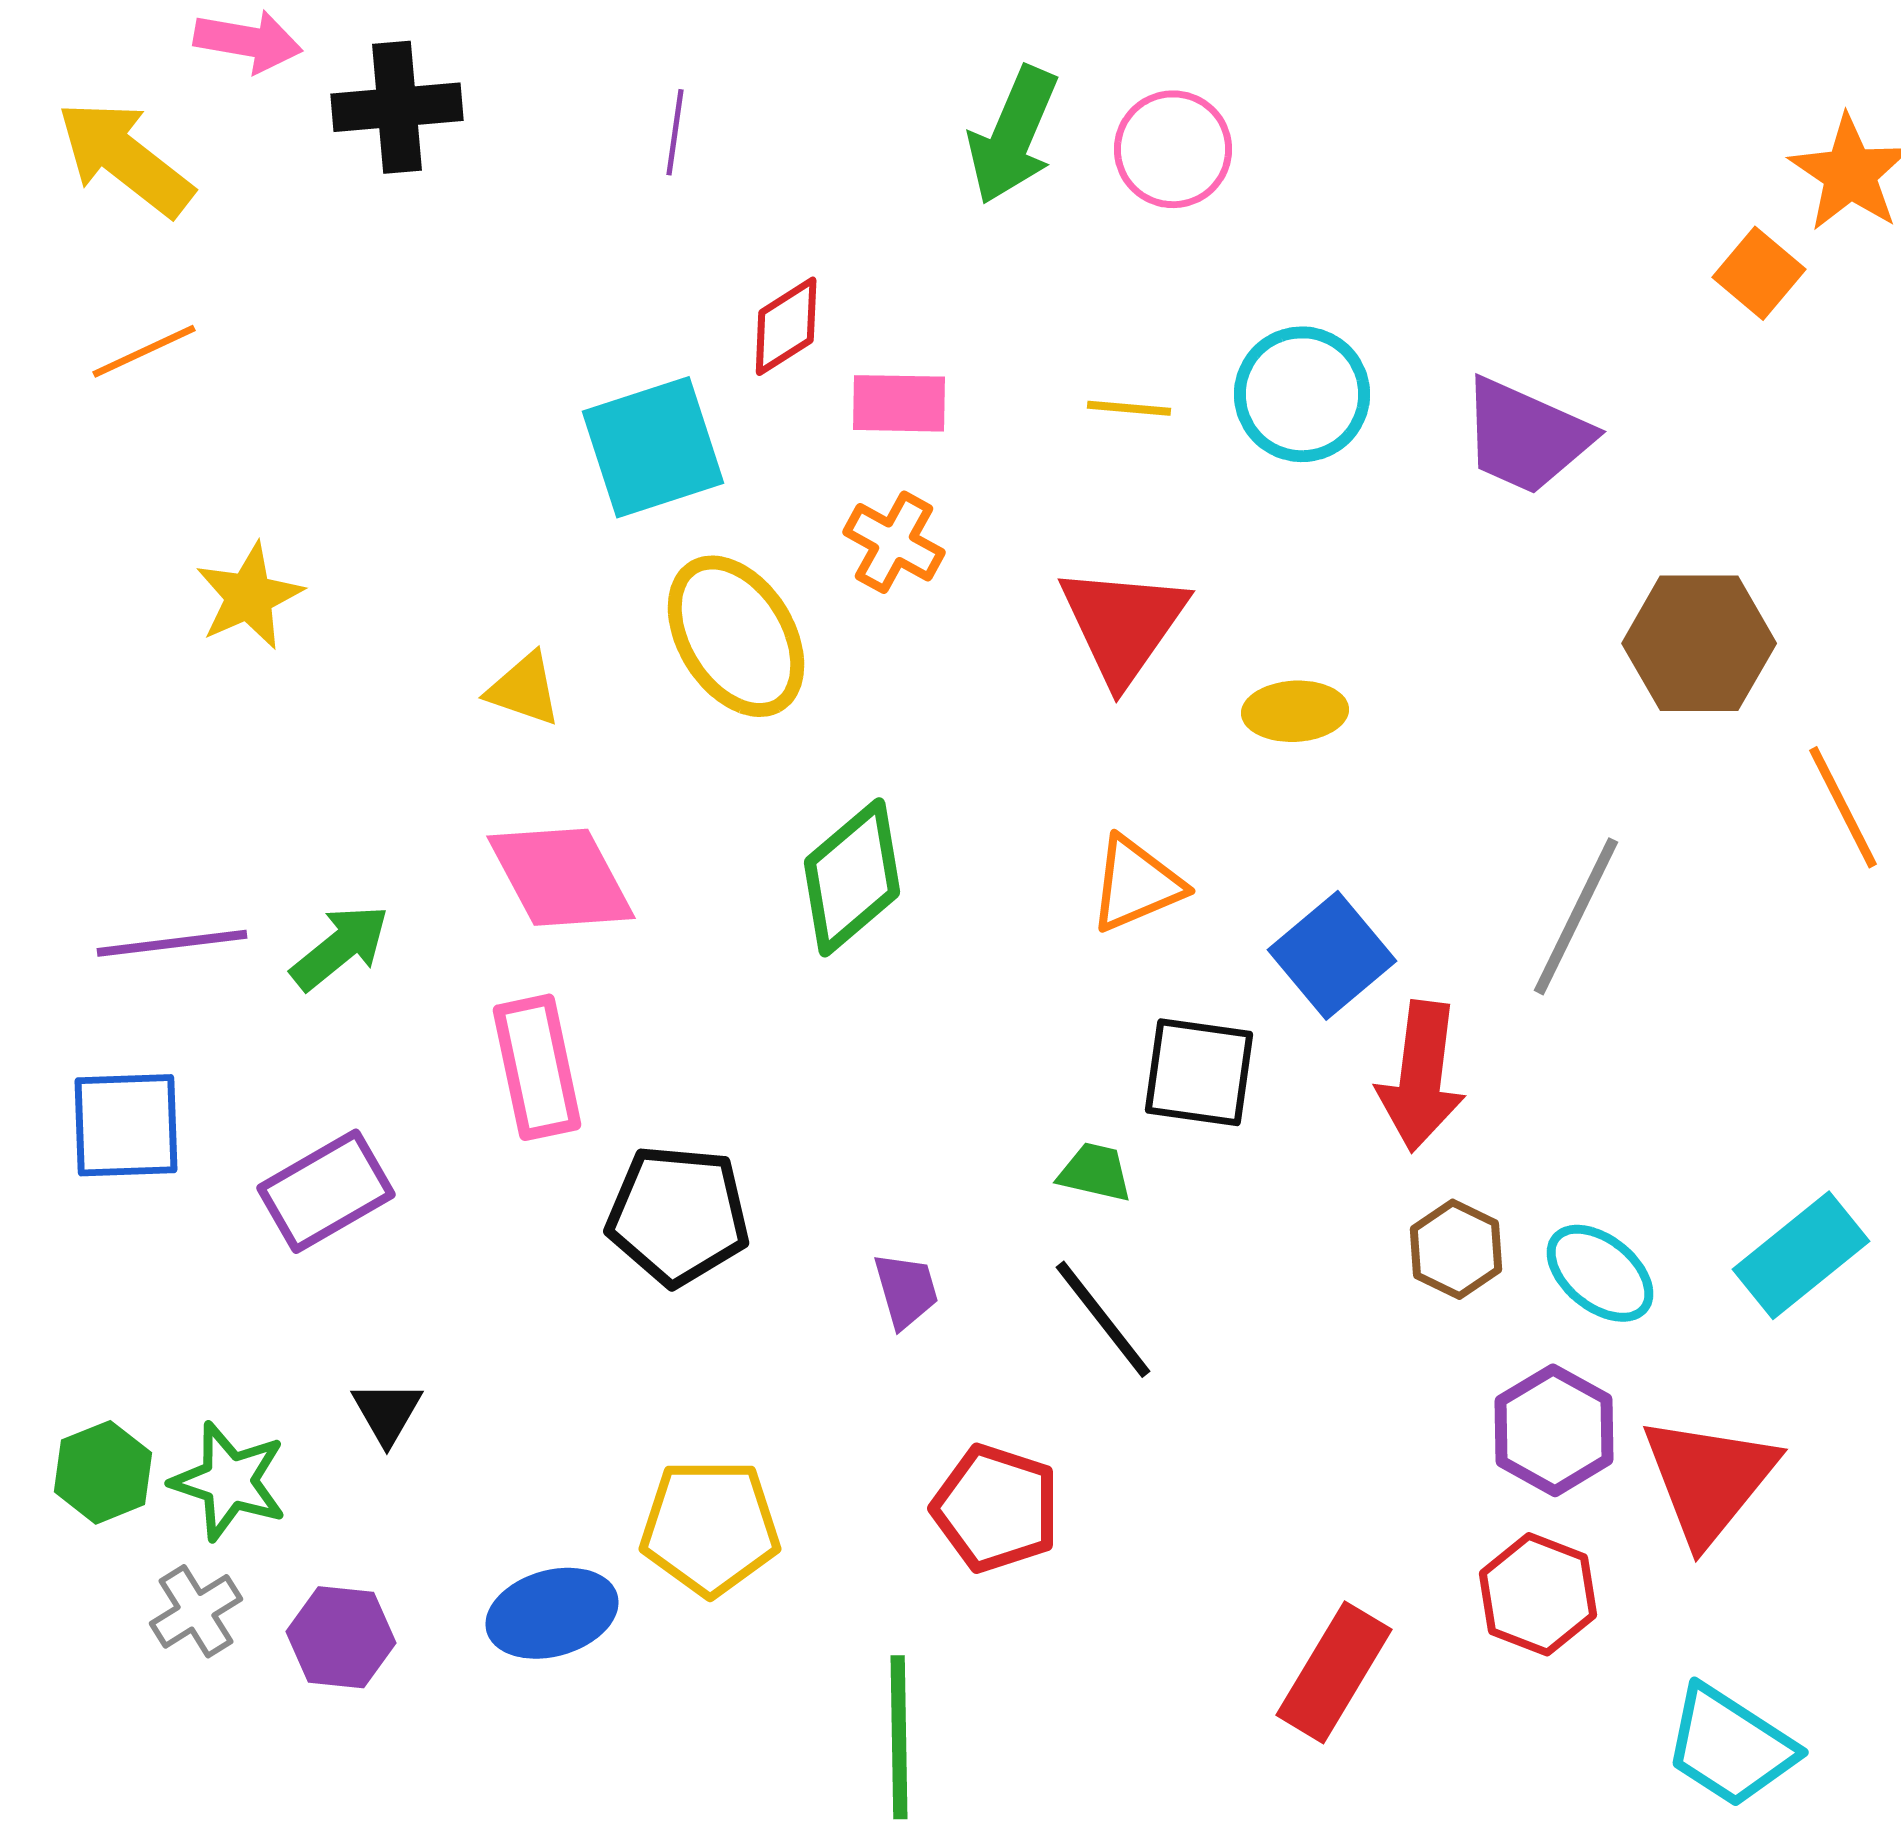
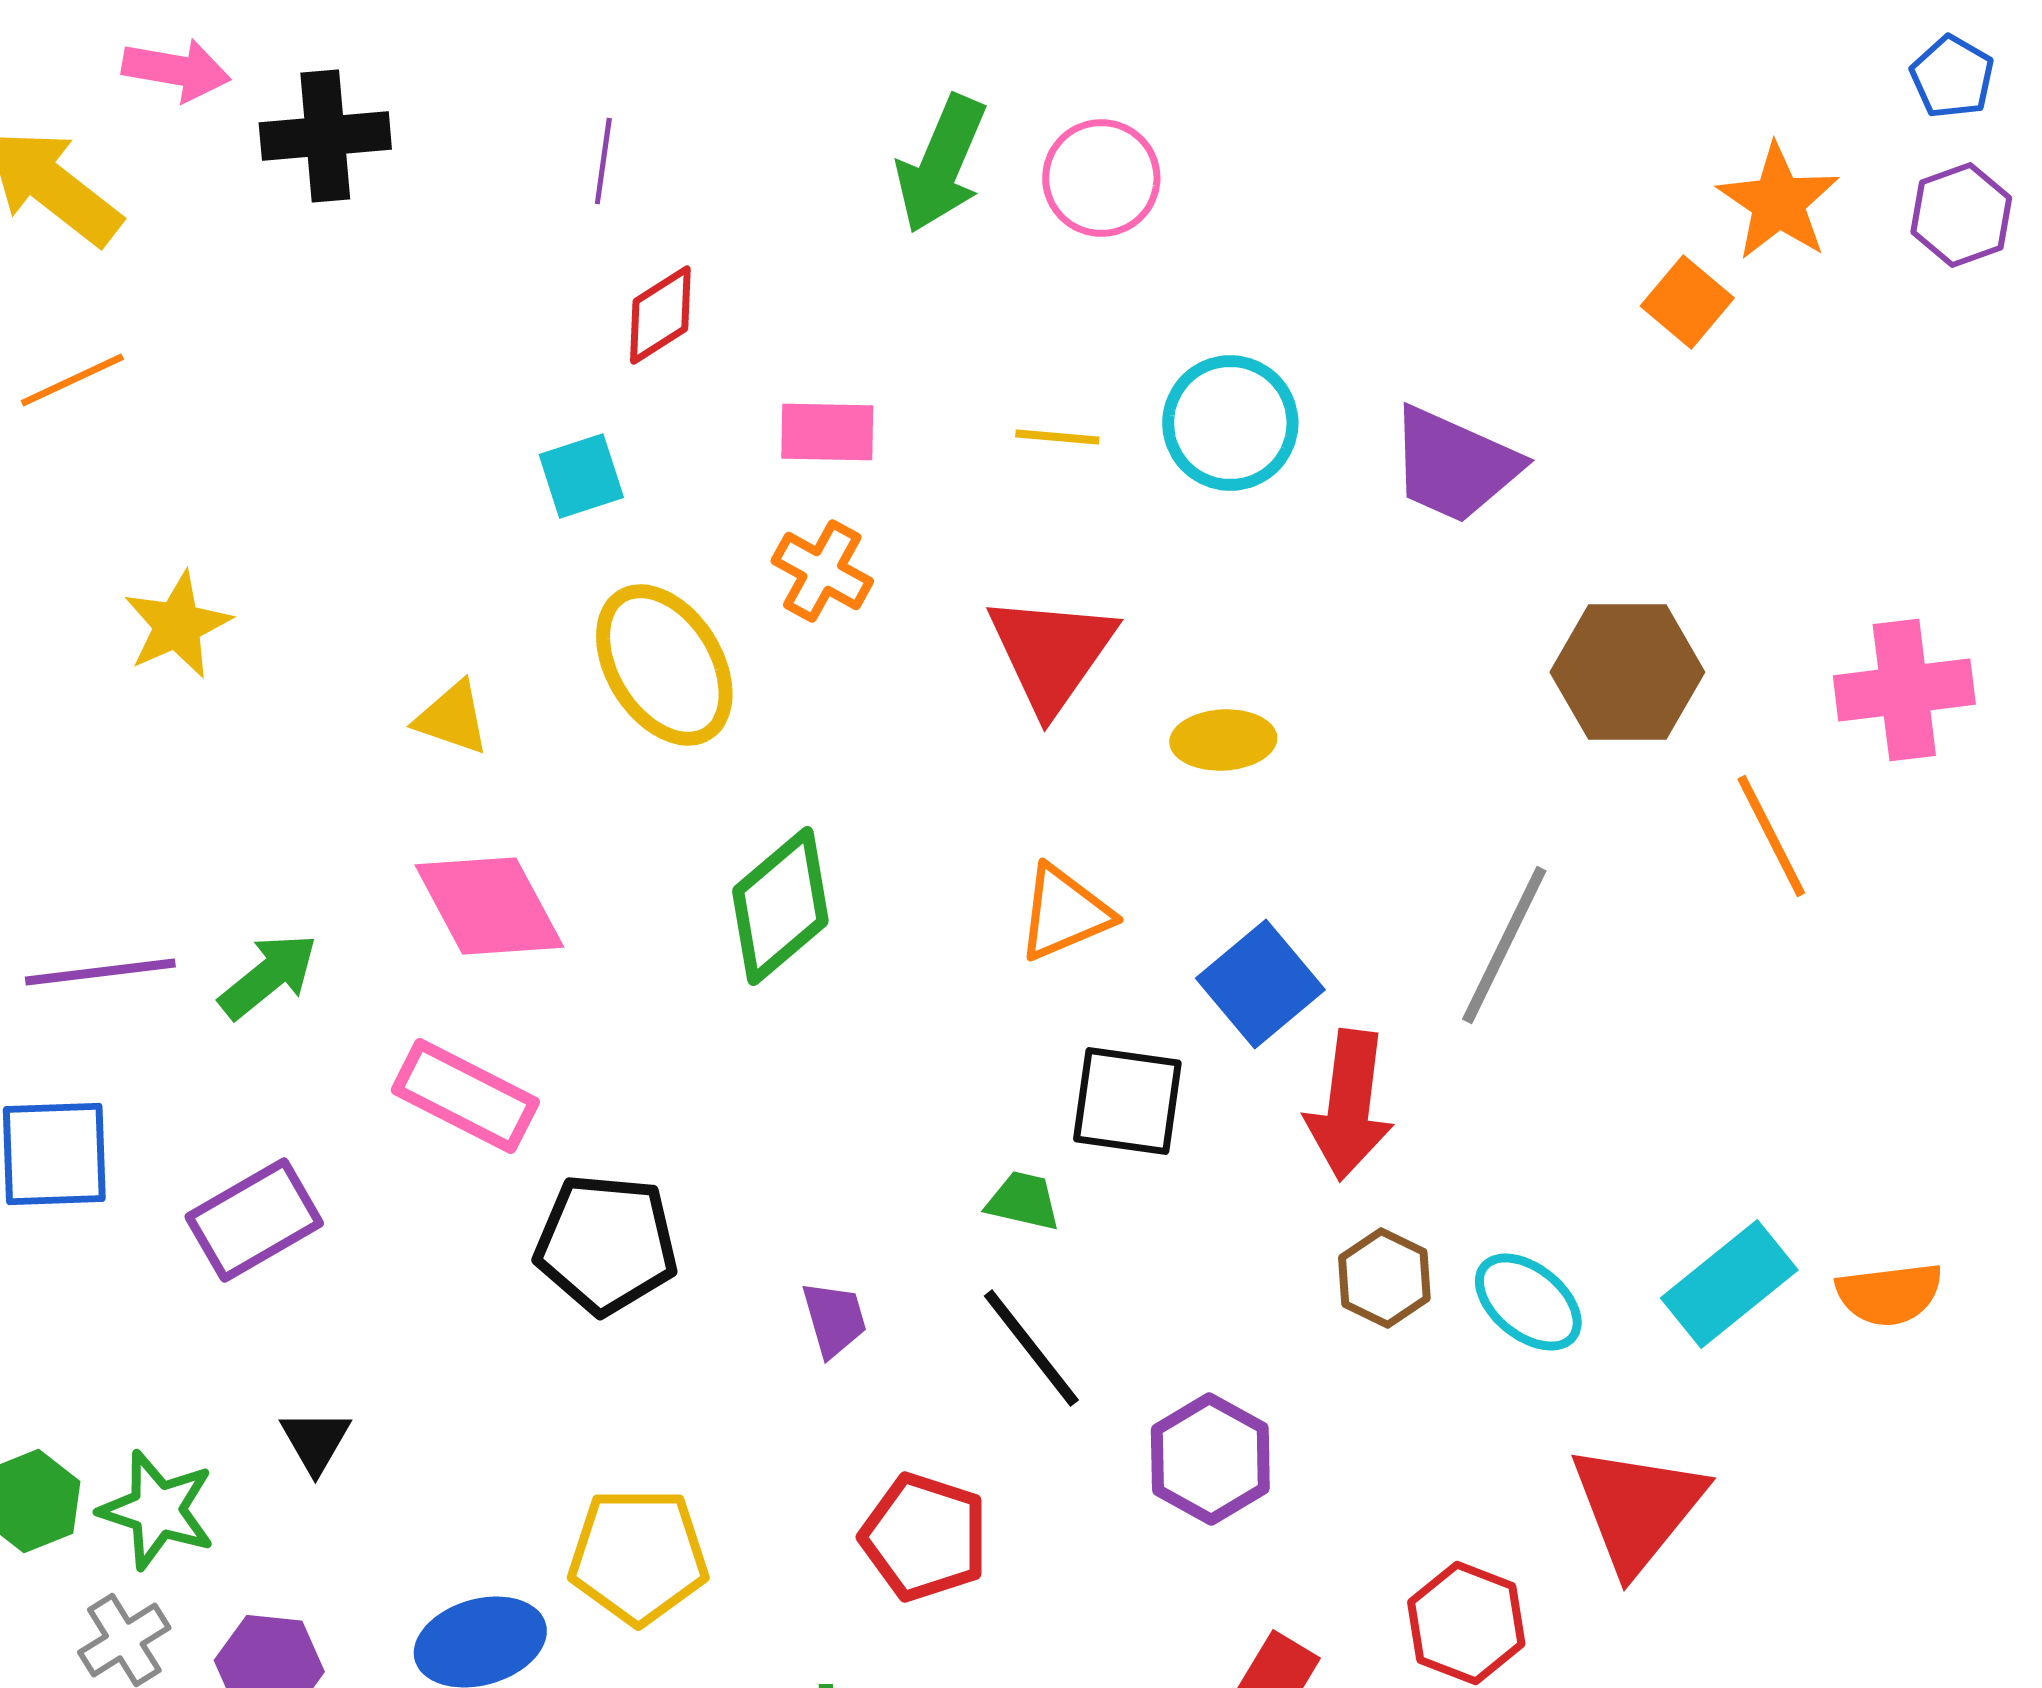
red diamond: (786, 326) -> (660, 315), moved
cyan square: (653, 447) -> (581, 476), size x0.6
pink rectangle: (537, 1067) -> (465, 1096), turned -51
purple hexagon: (1554, 1430) -> (1210, 1459), moved

